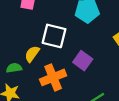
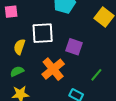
yellow semicircle: (32, 54) -> (19, 47), moved

